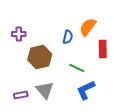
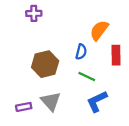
purple cross: (19, 34) -> (34, 13), moved
blue semicircle: (68, 37) -> (81, 52), moved

